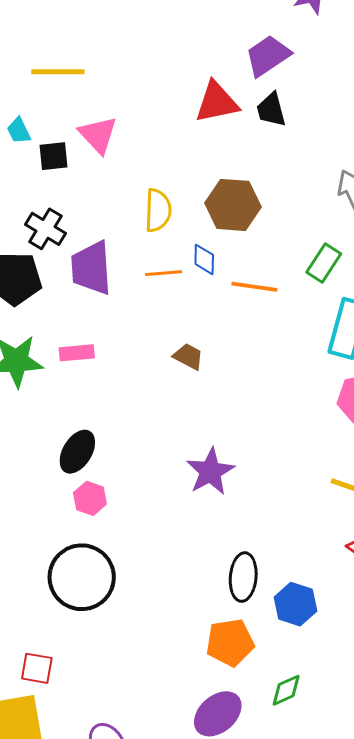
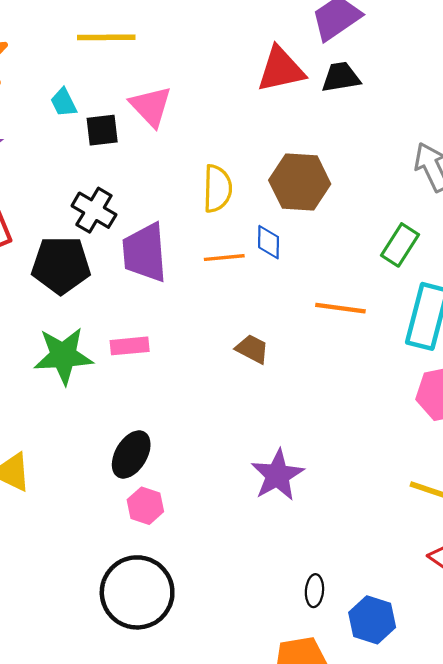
black trapezoid: (271, 110) -> (341, 77), turned 96
orange line: (254, 287) -> (340, 308), moved
black ellipse: (243, 577) -> (314, 591), size x0.6

